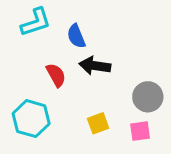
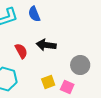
blue semicircle: (76, 36) -> (34, 14), moved
pink square: (140, 131) -> (67, 87), moved, turned 32

